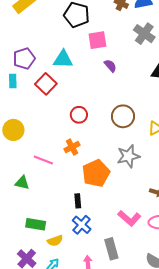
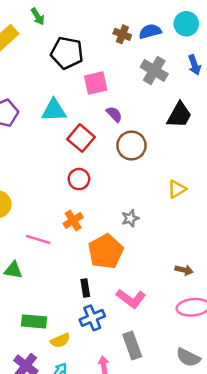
red square: (46, 84) -> (81, 138), moved
brown circle: (123, 116) -> (131, 146), moved
gray star: (128, 156) -> (130, 218), moved, size x0.6
pink L-shape: (129, 218) -> (131, 299), moved
blue cross: (82, 225) -> (92, 318), turned 30

